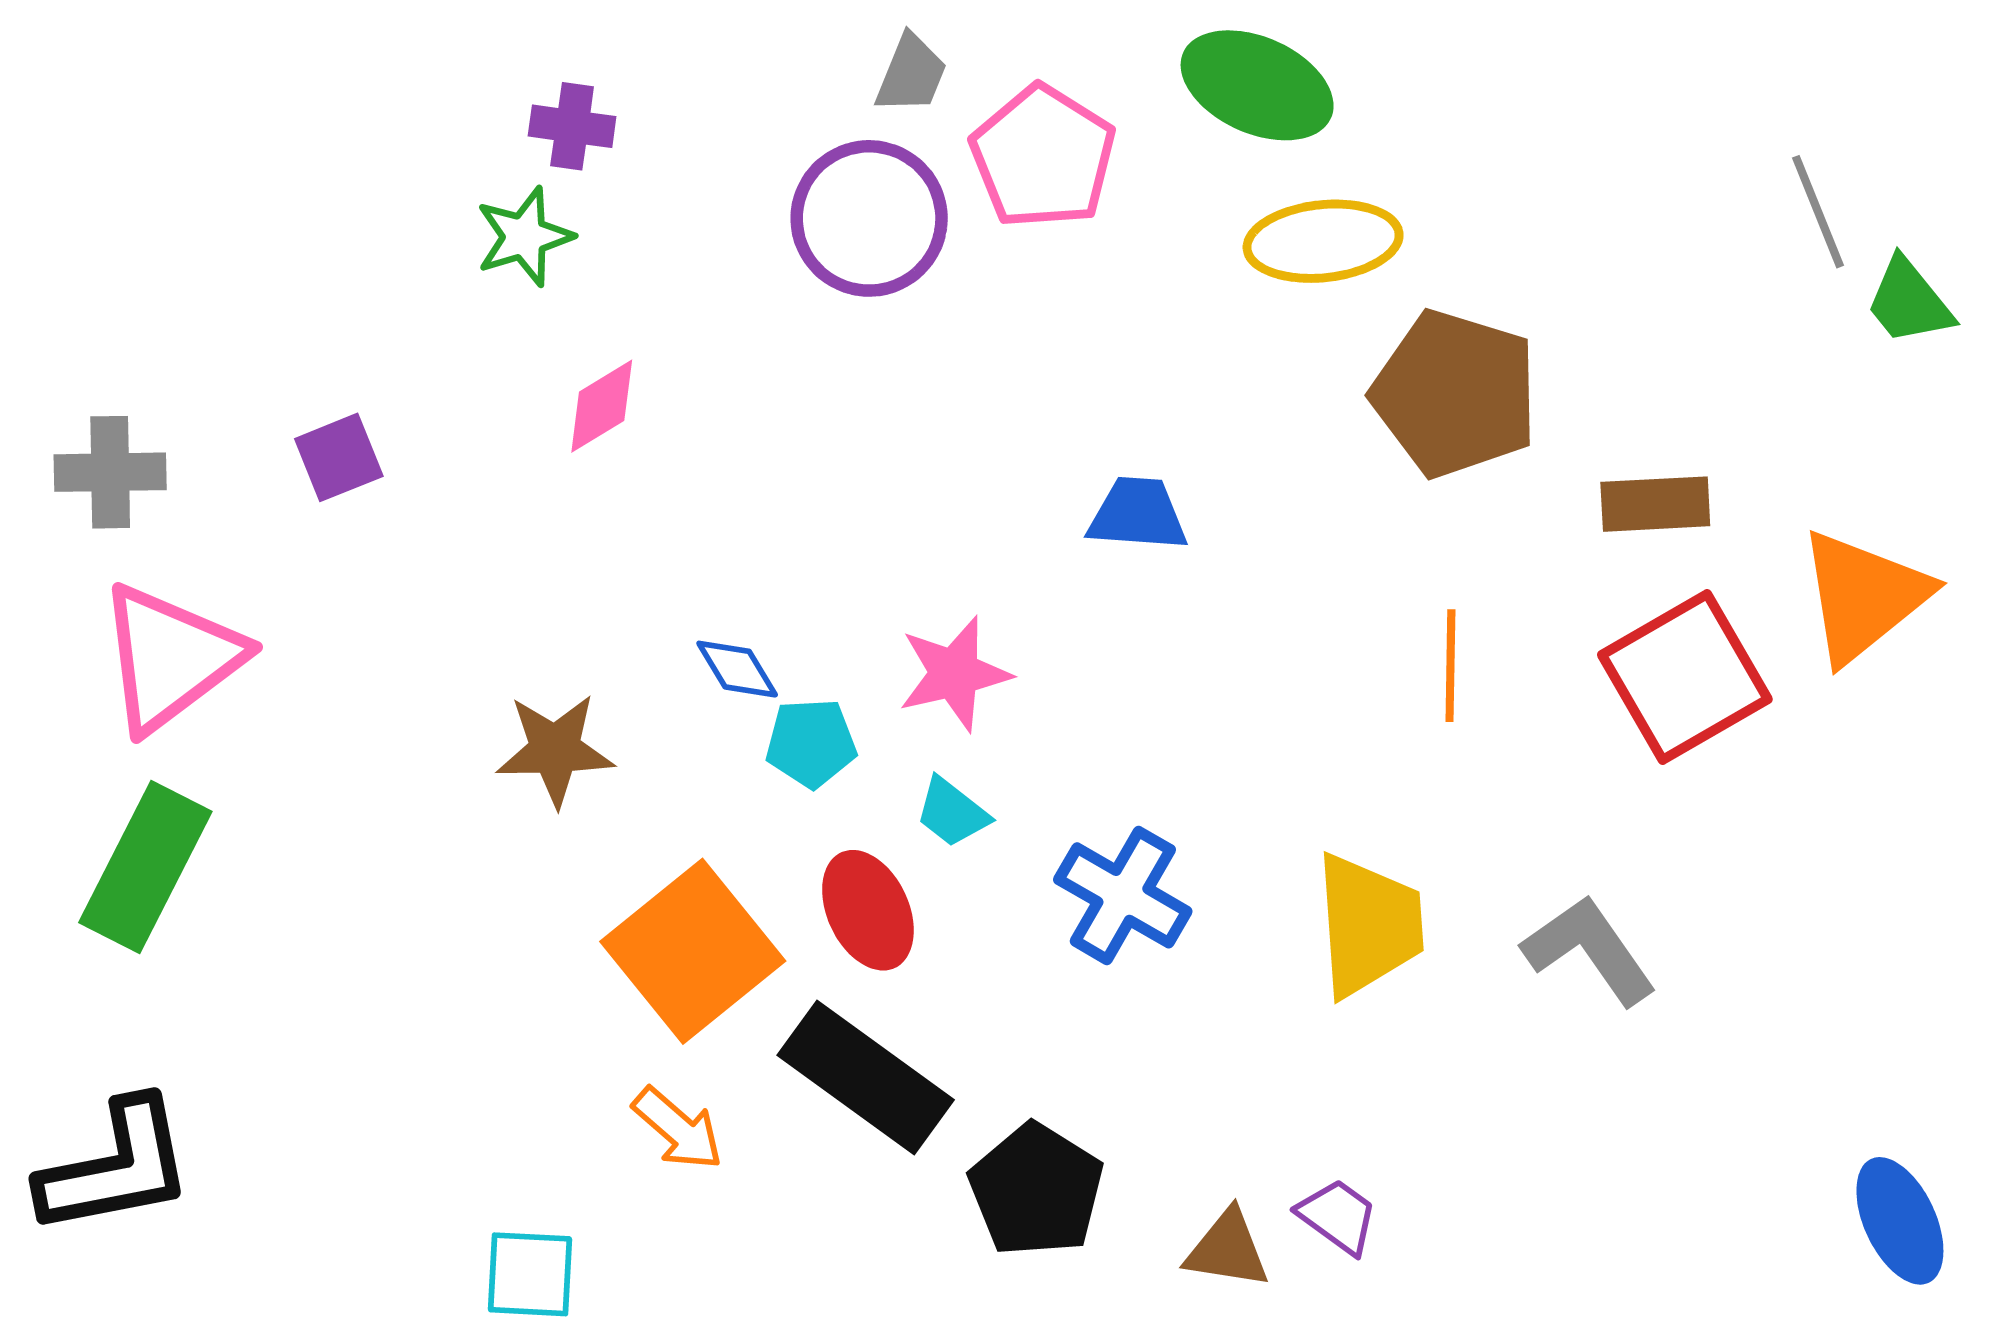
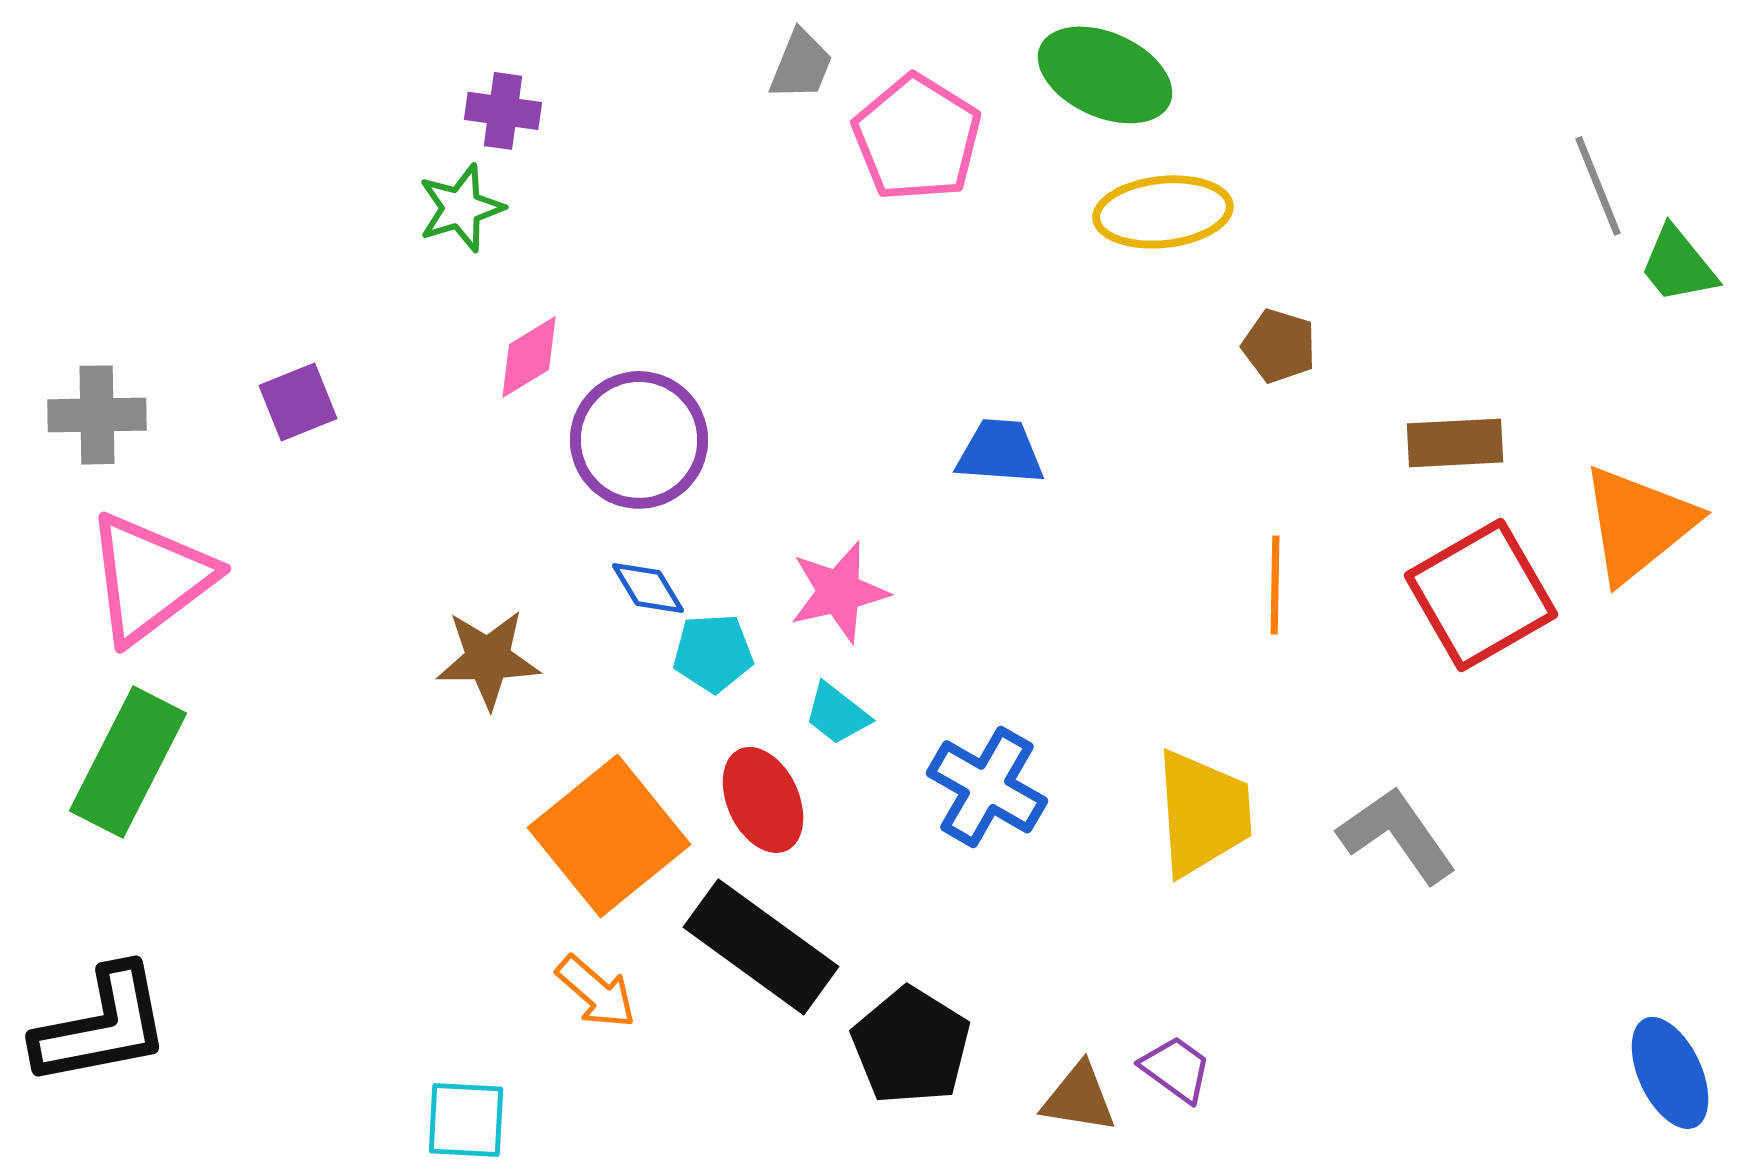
purple circle: (869, 218) -> (639, 440), moved
brown pentagon: (1455, 394) -> (1279, 346), size x0.5

